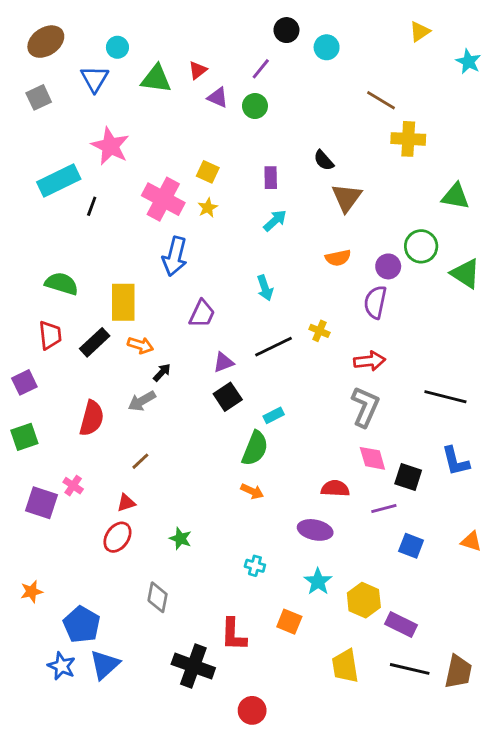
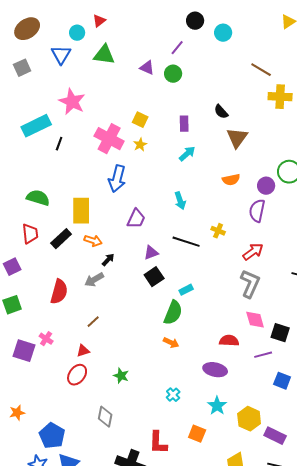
red triangle: (198, 70) -> (99, 21), moved
black line: (274, 347) -> (186, 242), turned 44
red arrow: (370, 361) -> (253, 252), turned -30
cyan cross: (255, 566) -> (173, 395), turned 32

